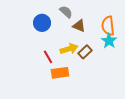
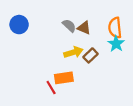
gray semicircle: (66, 12) -> (69, 26), moved
blue circle: (42, 23) -> (19, 25), moved
red line: (48, 57) -> (51, 87), moved

